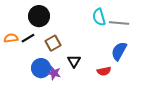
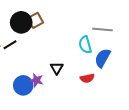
cyan semicircle: (99, 17) -> (85, 45), moved
brown square: (53, 43) -> (35, 20), moved
blue circle: (41, 68) -> (23, 85), moved

